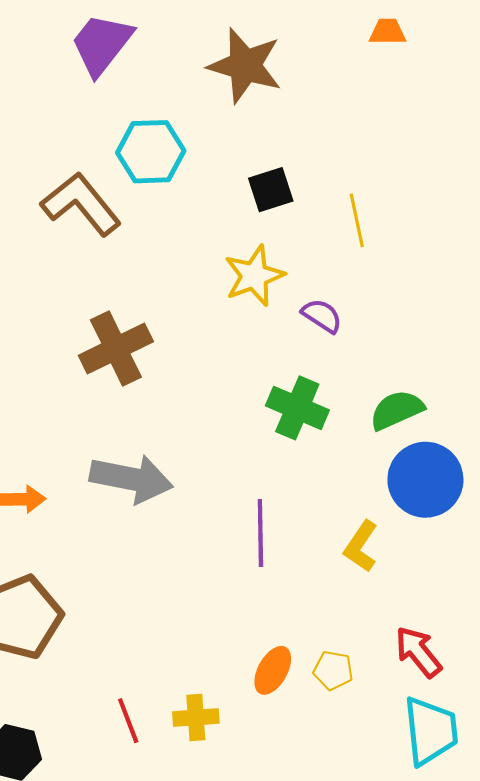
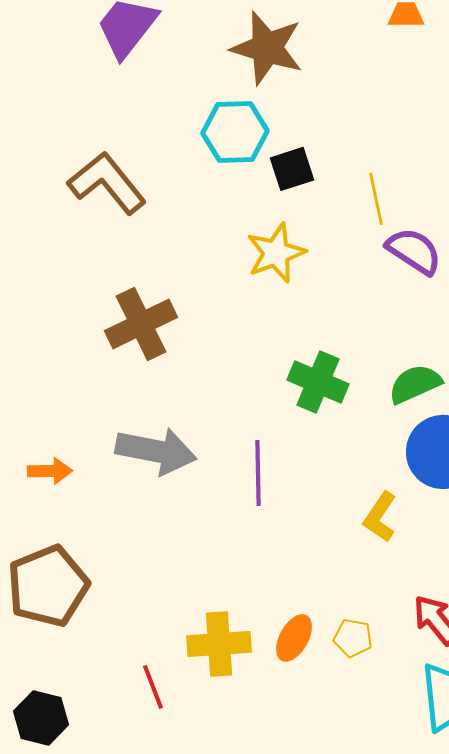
cyan hexagon: (151, 152) -> (235, 132), moved
purple semicircle: (322, 316) -> (414, 251), moved, size x1.4
purple line: (260, 533) -> (258, 473), moved
yellow cross: (196, 717) -> (219, 644), moved, size x1.4

